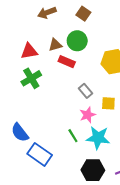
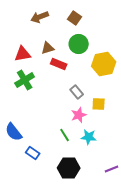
green circle: (77, 41) -> (79, 44), moved
cyan star: (98, 138) -> (89, 137), size x0.7
blue rectangle: (40, 154) -> (33, 153), size x0.6
black hexagon: (93, 170) -> (69, 168), moved

